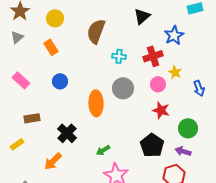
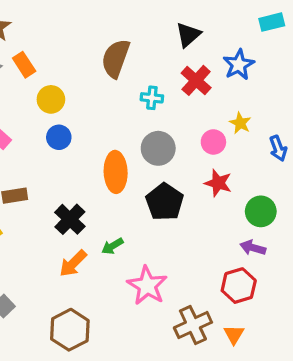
yellow circle: (55, 18) -> (51, 99), moved
orange rectangle: (51, 47) -> (24, 65), moved
red cross: (153, 56) -> (196, 80), moved, turned -30
black pentagon: (152, 145) -> (165, 202), moved
green arrow: (103, 150) -> (112, 246), moved
orange arrow: (53, 161) -> (73, 263), moved

